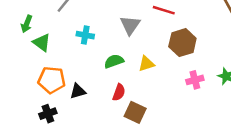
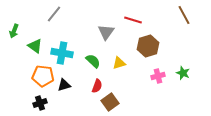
green arrow: (27, 24) -> (14, 31), moved
cyan cross: (85, 35) -> (62, 53), moved, size x1.5
green semicircle: (114, 61) -> (93, 61), turned 63
brown square: (135, 112) -> (110, 102), turned 30

